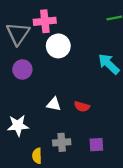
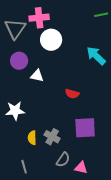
white triangle: (54, 104) -> (37, 76), moved
gray cross: (62, 142) -> (52, 137), moved, turned 35
purple square: (96, 145) -> (85, 128), size x1.6

